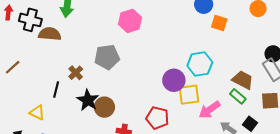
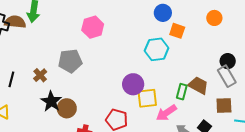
brown semicircle: (50, 34) -> (15, 22), moved
cyan hexagon: (200, 64) -> (157, 49), moved
black line: (56, 89) -> (11, 79), moved
green rectangle: (238, 96) -> (182, 92), moved, turned 63

